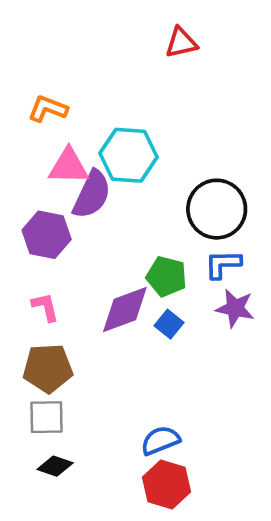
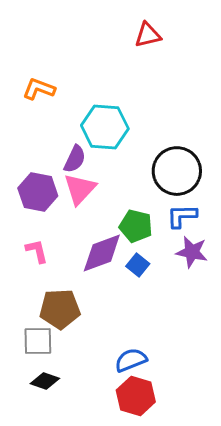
pink triangle: (69, 166) -> (80, 189), moved, turned -48
purple semicircle: (92, 194) -> (75, 159), size x0.7
brown pentagon: (48, 368) -> (60, 309), moved

